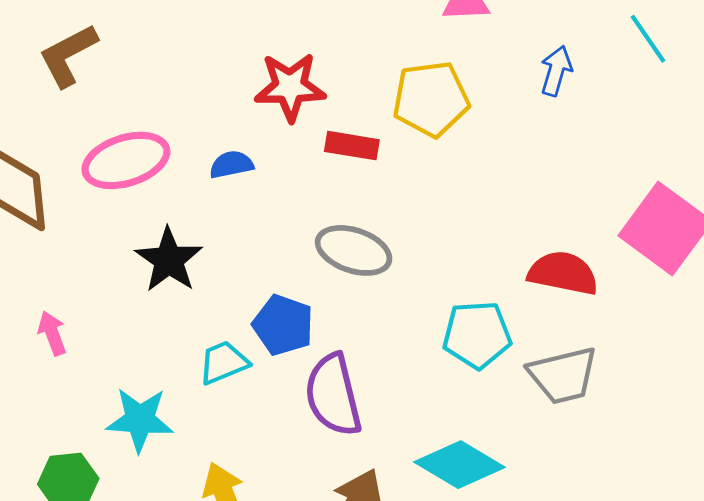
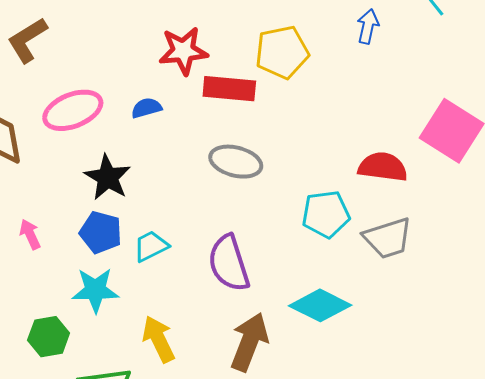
red rectangle: (352, 146) -> (229, 89), size x1.4
blue pentagon: (283, 325) -> (101, 232), moved

